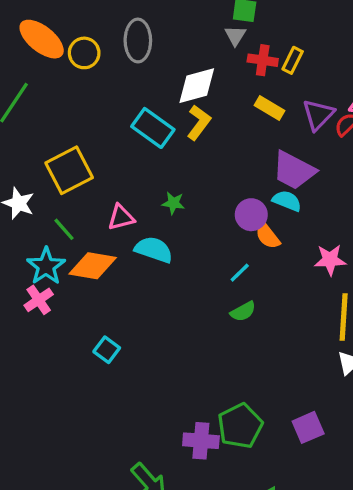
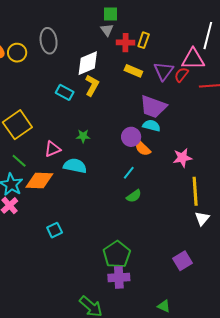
cyan rectangle: (153, 128) -> (65, 92), size x0.7
cyan square: (107, 350) -> (55, 230), turned 35
green pentagon: (240, 426) -> (117, 254), moved

